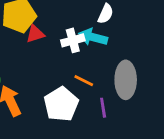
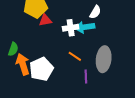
cyan arrow: (93, 37) -> (85, 27), turned -30
white pentagon: (61, 104) -> (41, 69), moved

